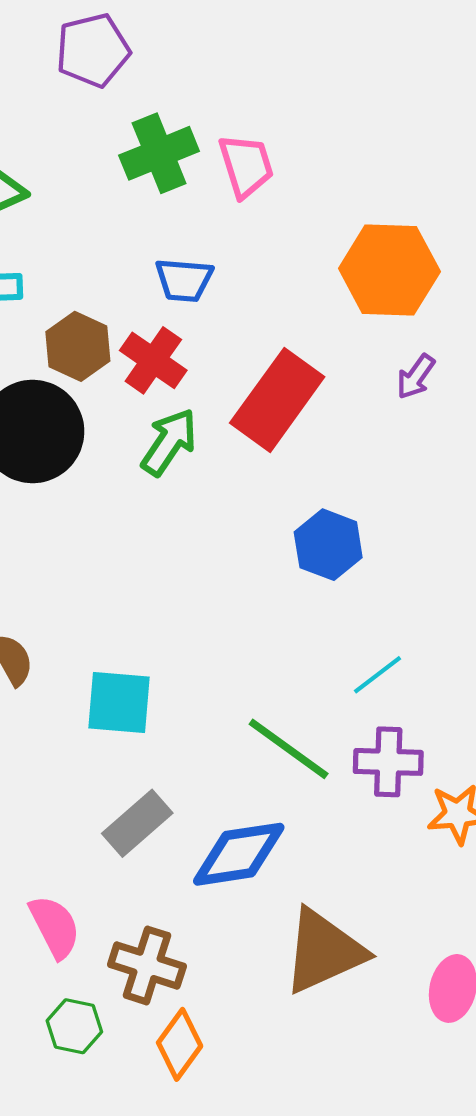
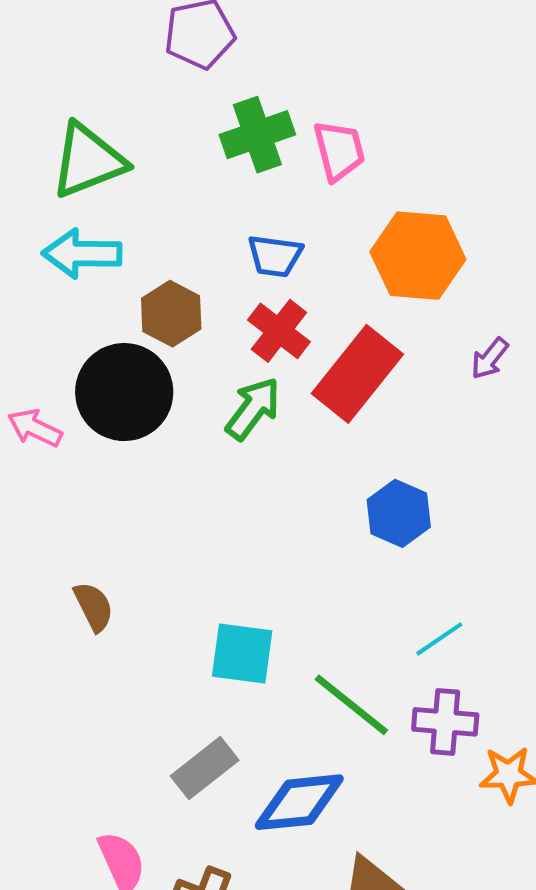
orange hexagon: (389, 270) -> (418, 256), moved
red cross: (153, 360) -> (279, 331), moved
cyan square: (119, 703) -> (242, 653), moved

